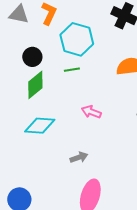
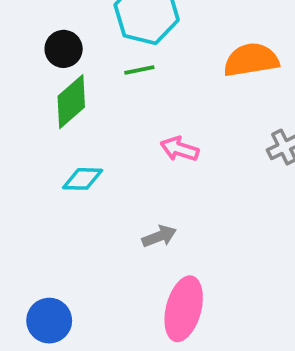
cyan diamond: (40, 126) -> (83, 179), size x0.7

